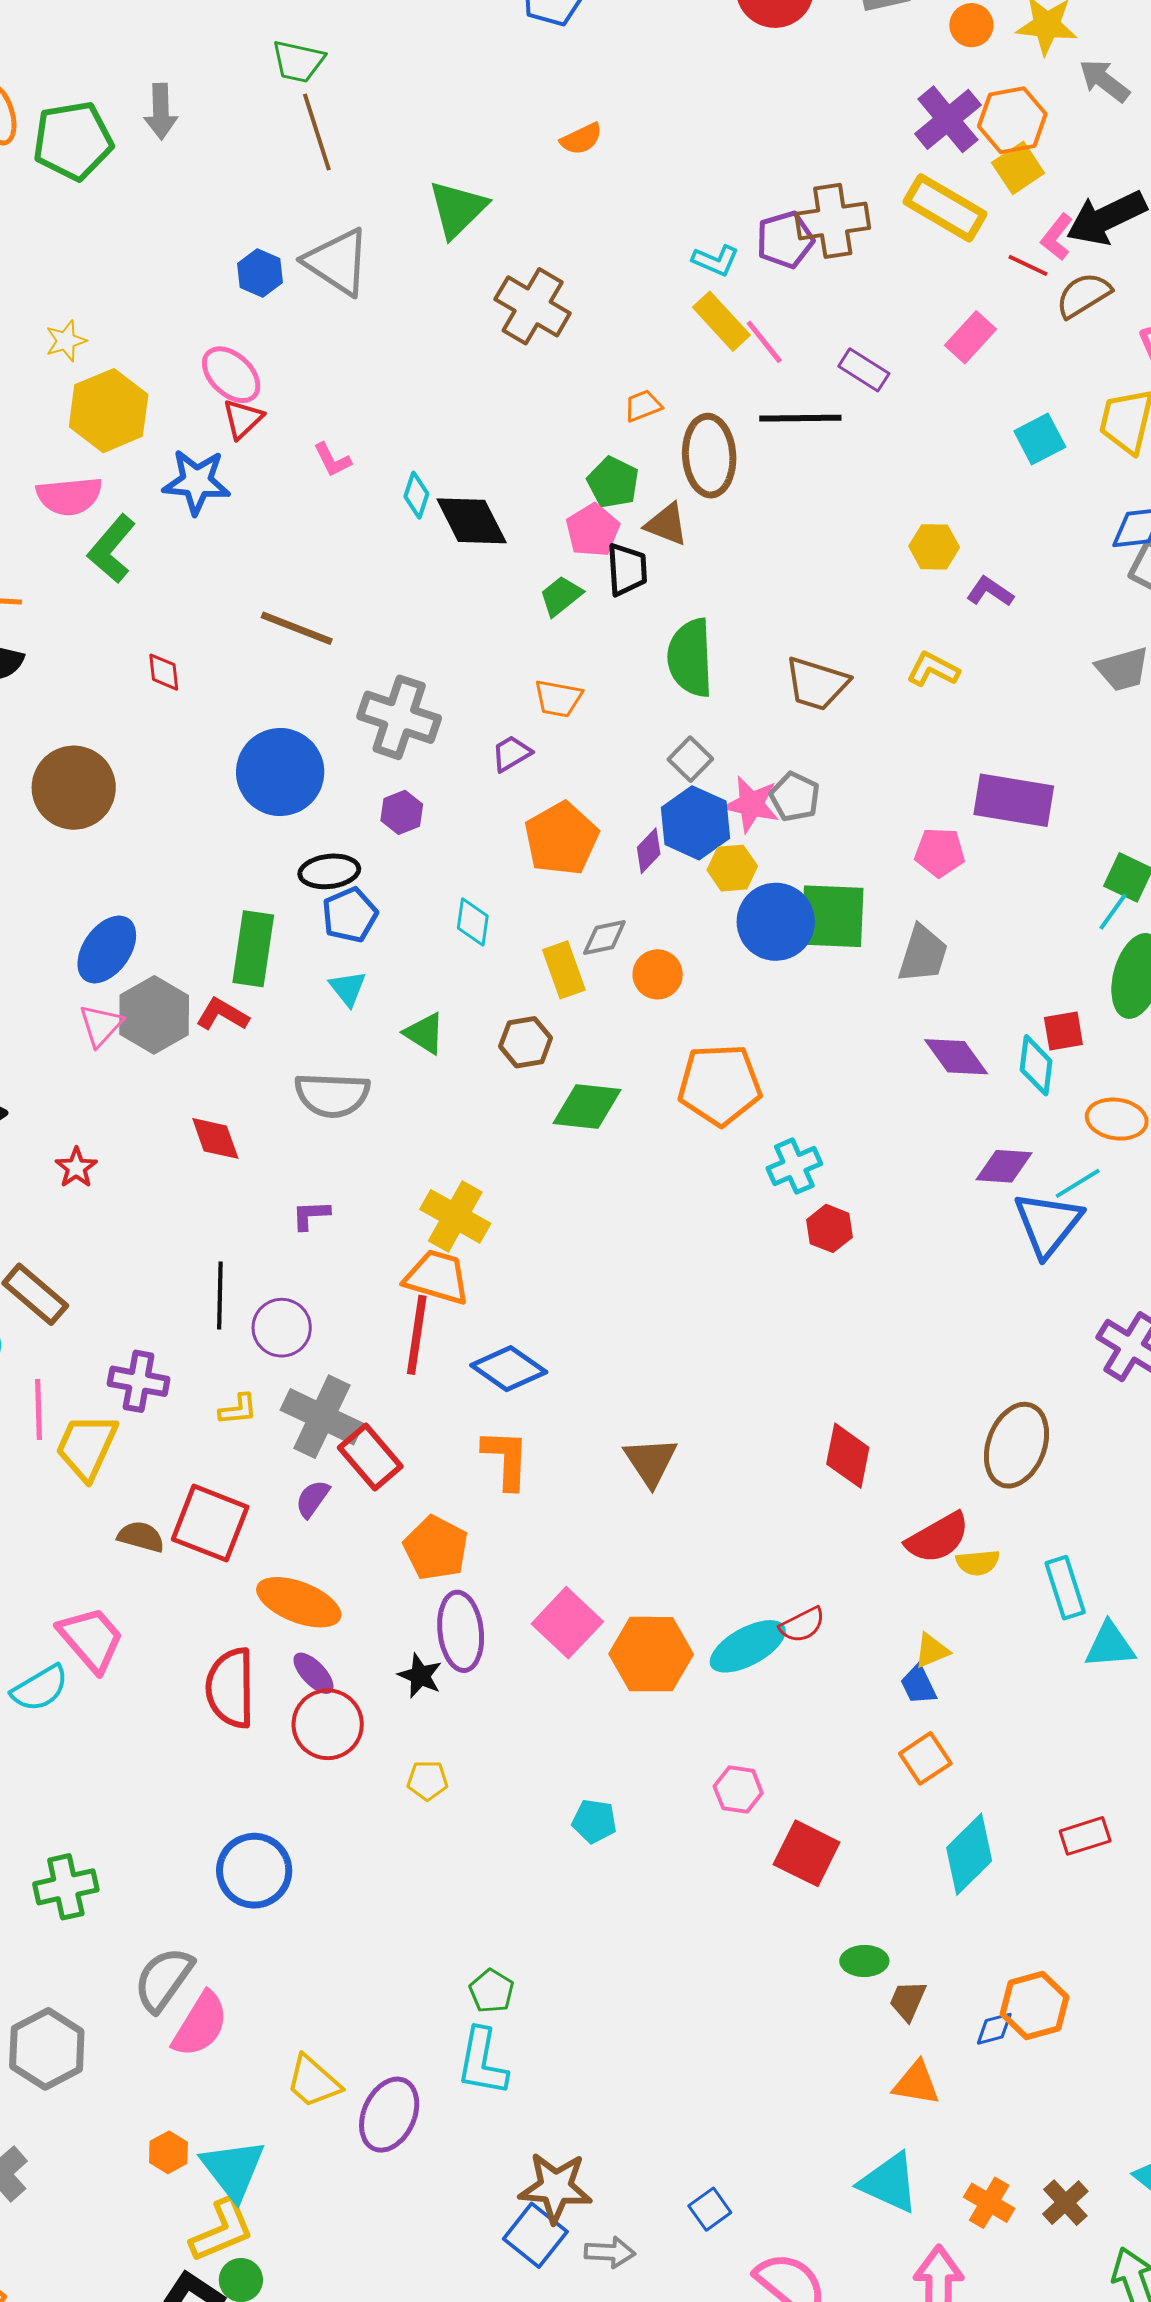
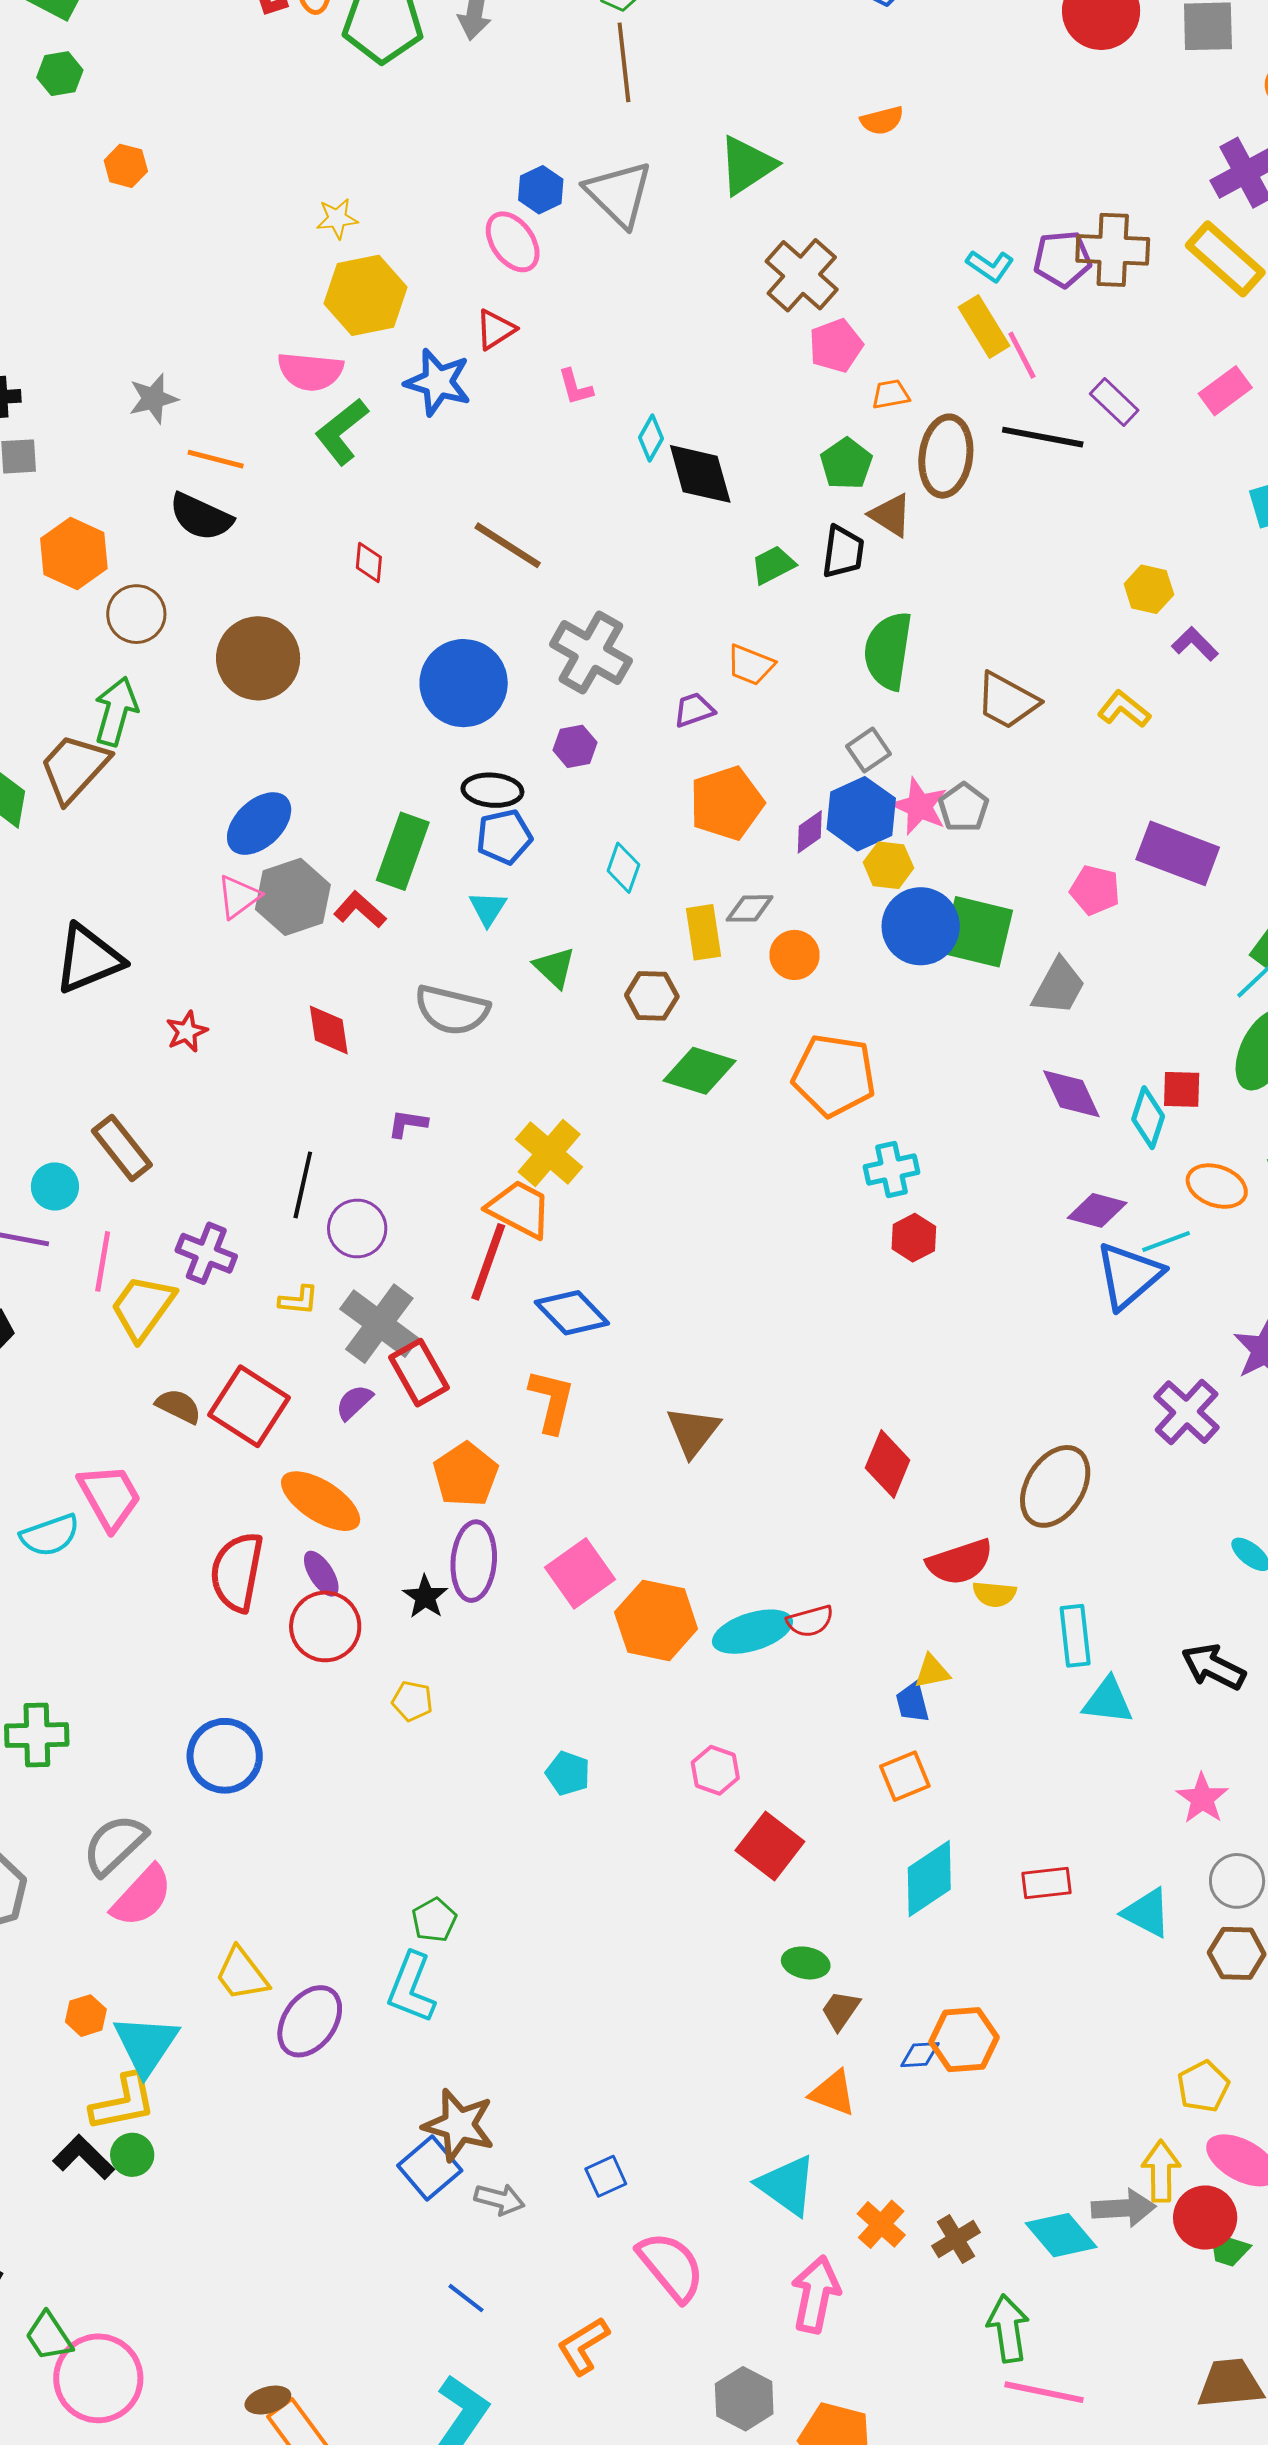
pink ellipse: (231, 375) -> (513, 242), moved
pink pentagon: (593, 530) -> (836, 346), moved

